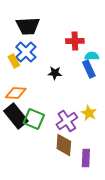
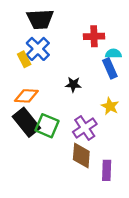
black star: (55, 73) -> (73, 84), moved
yellow star: (89, 113) -> (110, 106), moved

